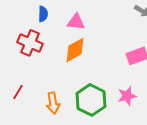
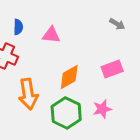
orange diamond: (75, 50) -> (69, 77), moved
orange arrow: (53, 103) -> (28, 94), moved, size x1.4

